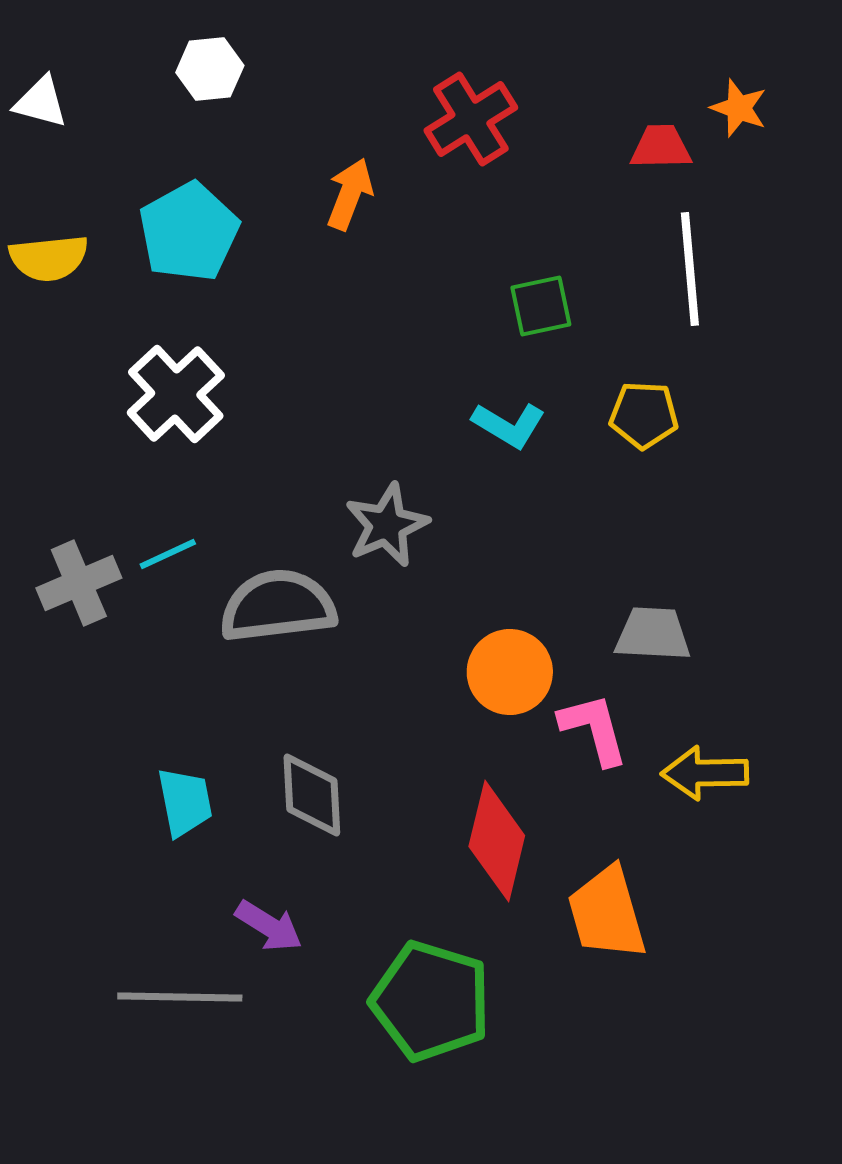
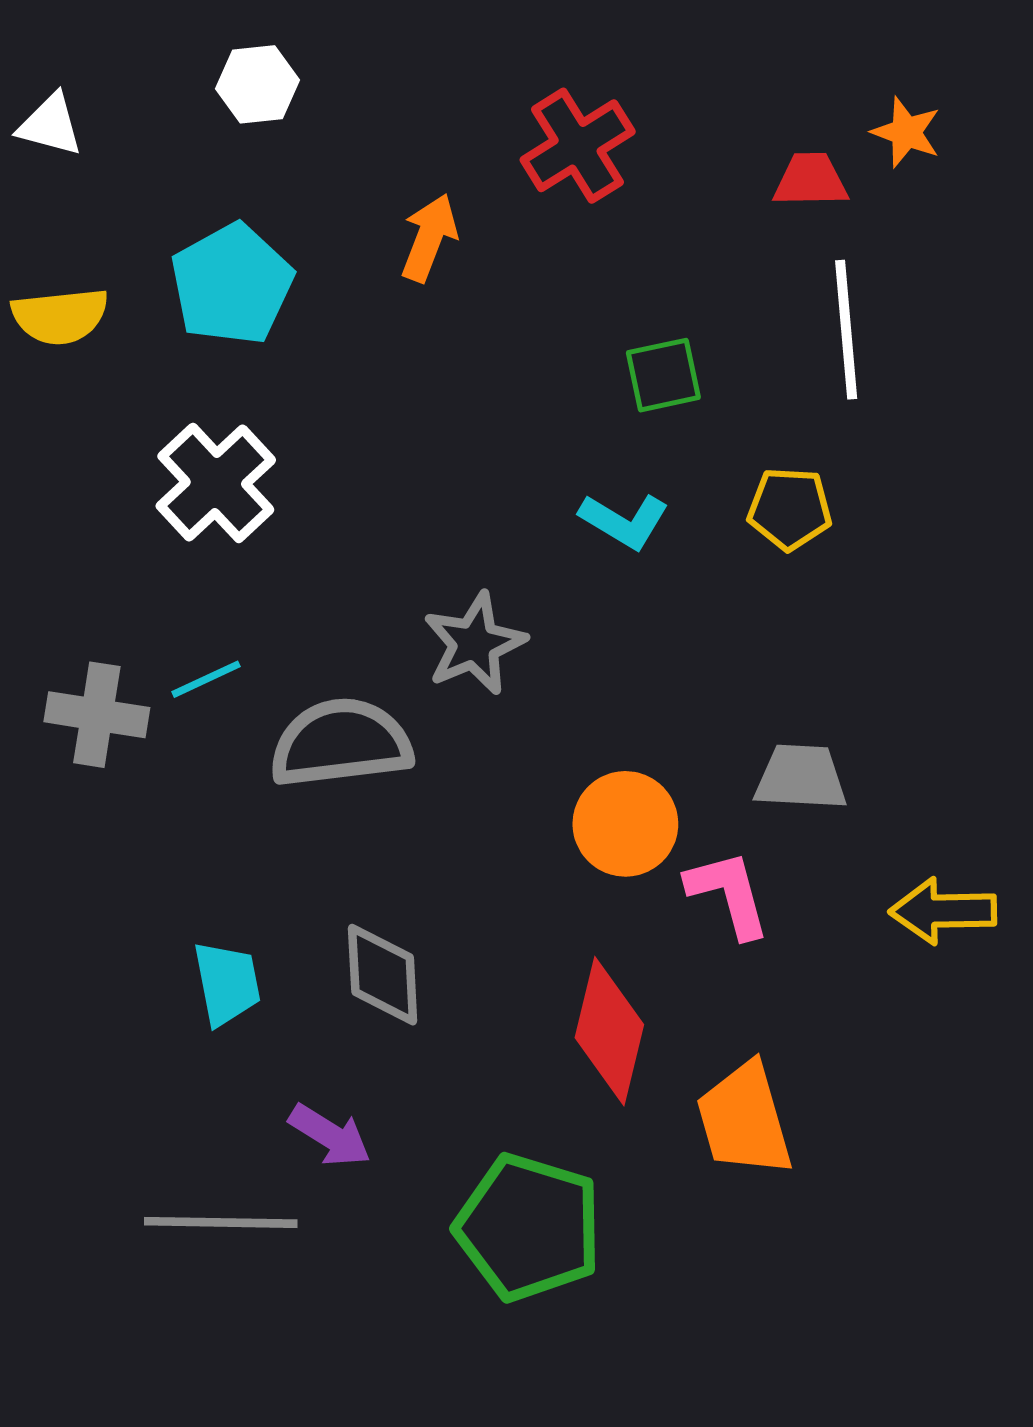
gray cross: (79, 583) -> (97, 715), turned 32
yellow arrow: (705, 773) -> (943, 911), moved

